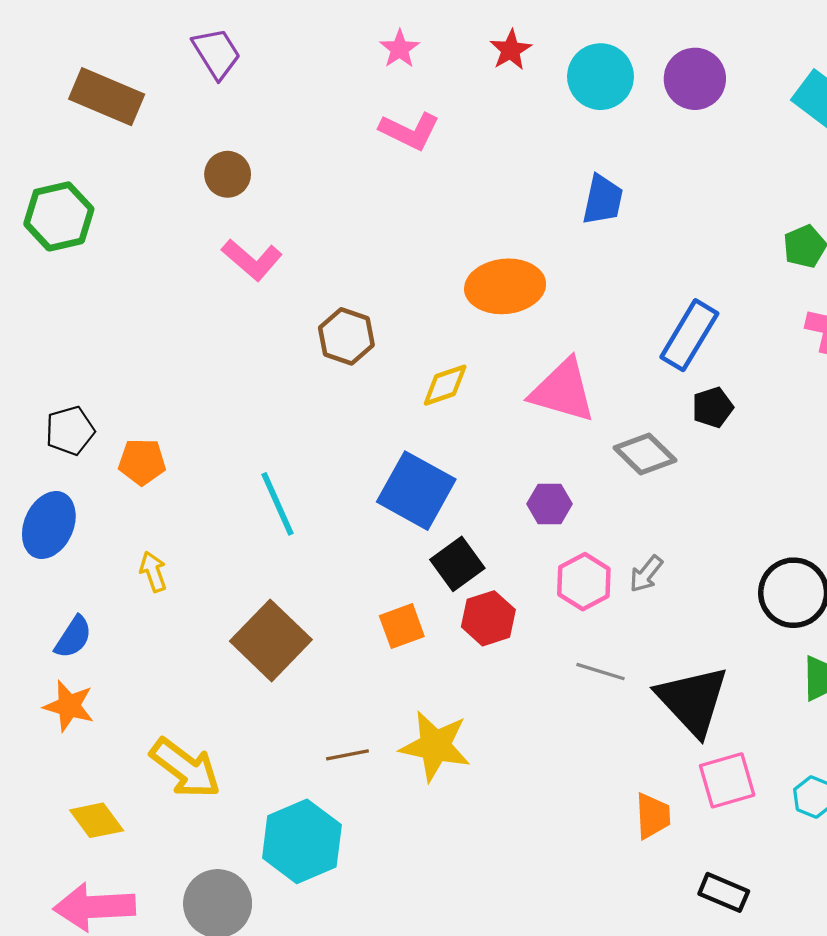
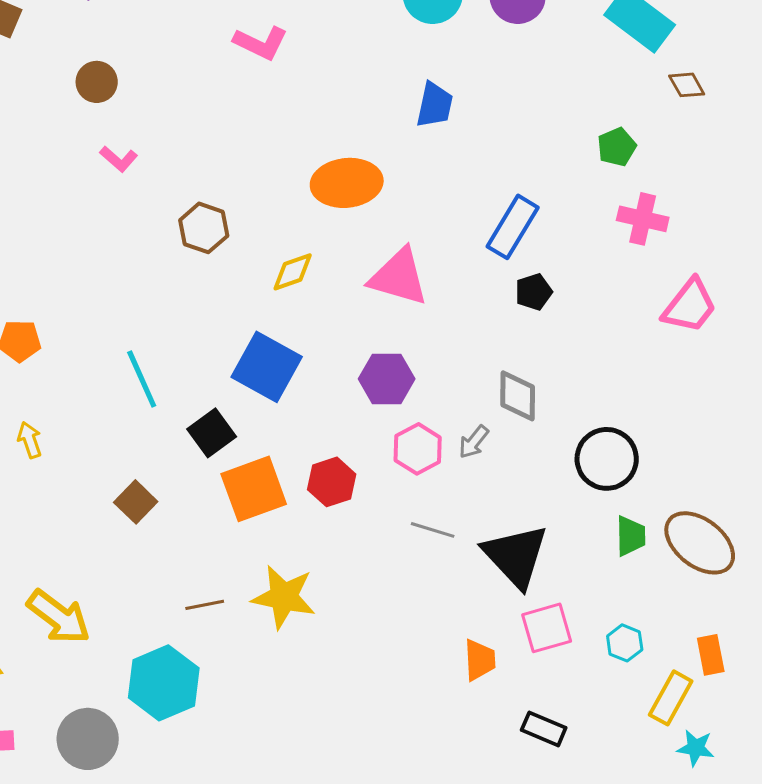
pink L-shape: (252, 260) -> (119, 159), size x0.7
gray diamond: (645, 454) -> (518, 396), moved, turned 46
purple hexagon: (549, 504) -> (387, 379), size x1.4
black square: (457, 564) -> (212, 433), moved
orange square: (402, 626) -> (254, 489), size x1.6
brown square: (271, 640) -> (136, 502), size x0.6

